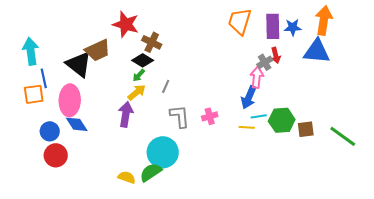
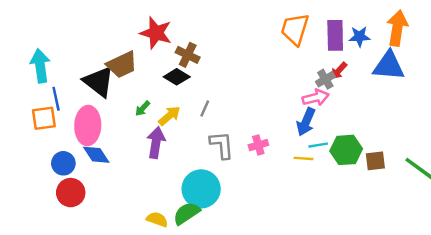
red arrow: (276, 55) -> (339, 71), turned 56
green arrow: (139, 75) -> (143, 108), moved
pink arrow: (257, 77) -> (316, 98), turned 70

